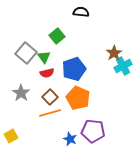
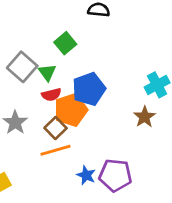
brown star: (114, 53) -> (145, 117), moved
orange pentagon: (78, 98) -> (71, 110), moved, turned 30
blue star: (70, 139) -> (86, 175), moved

